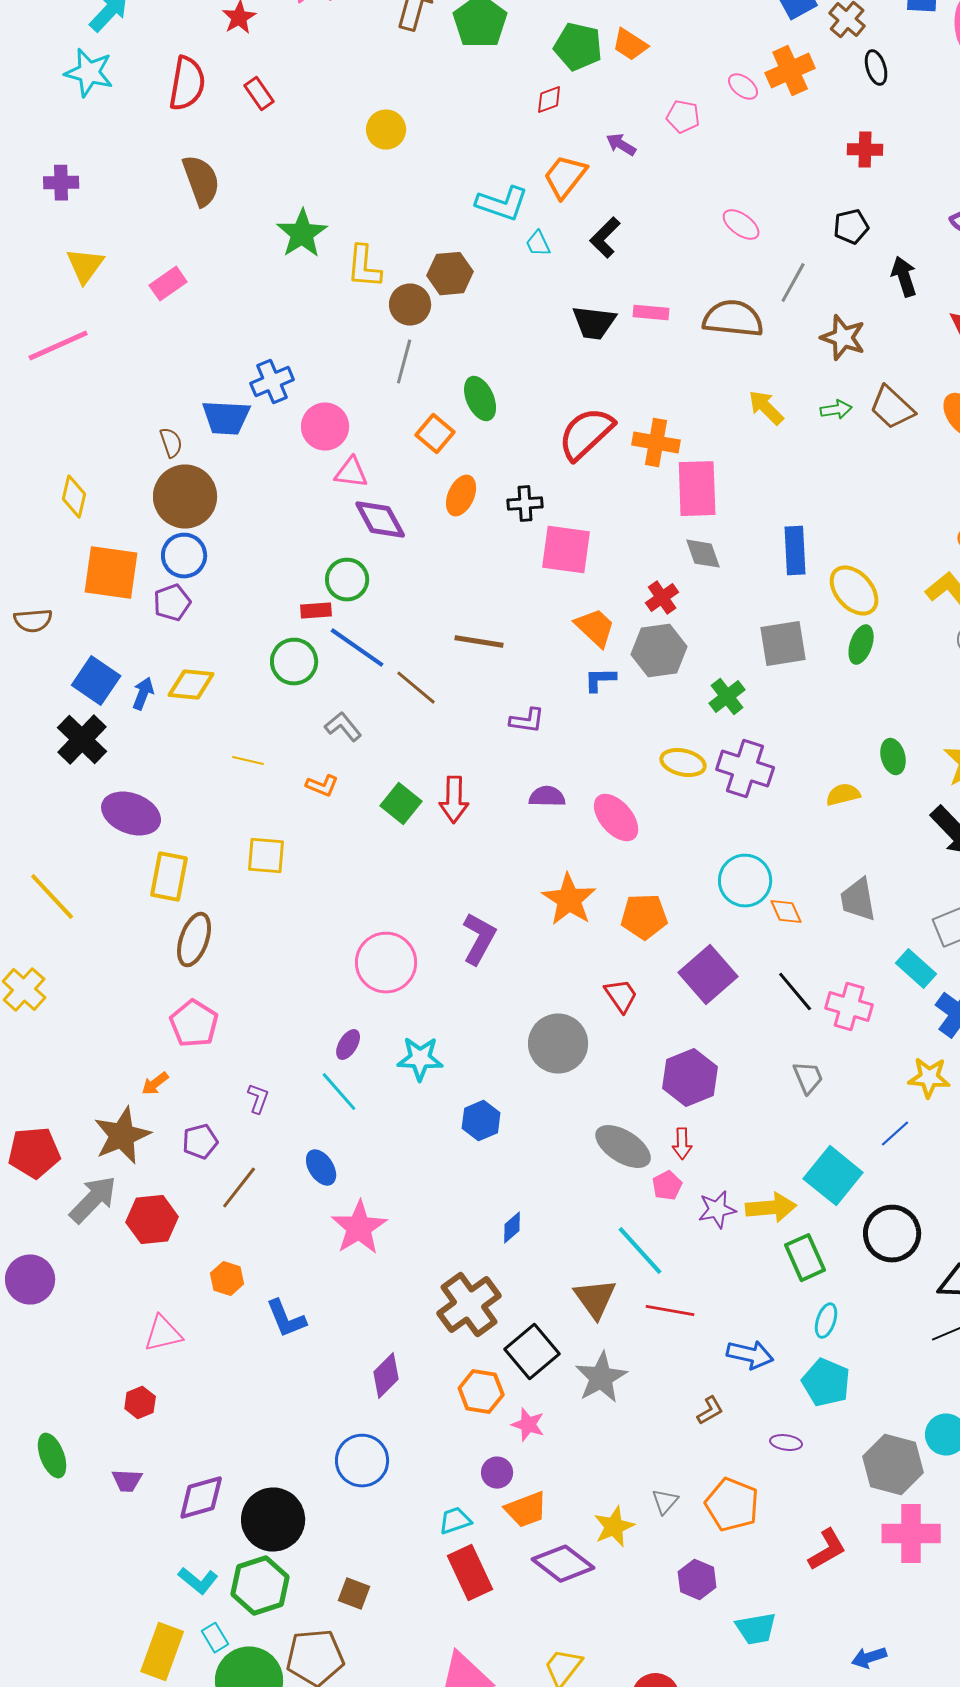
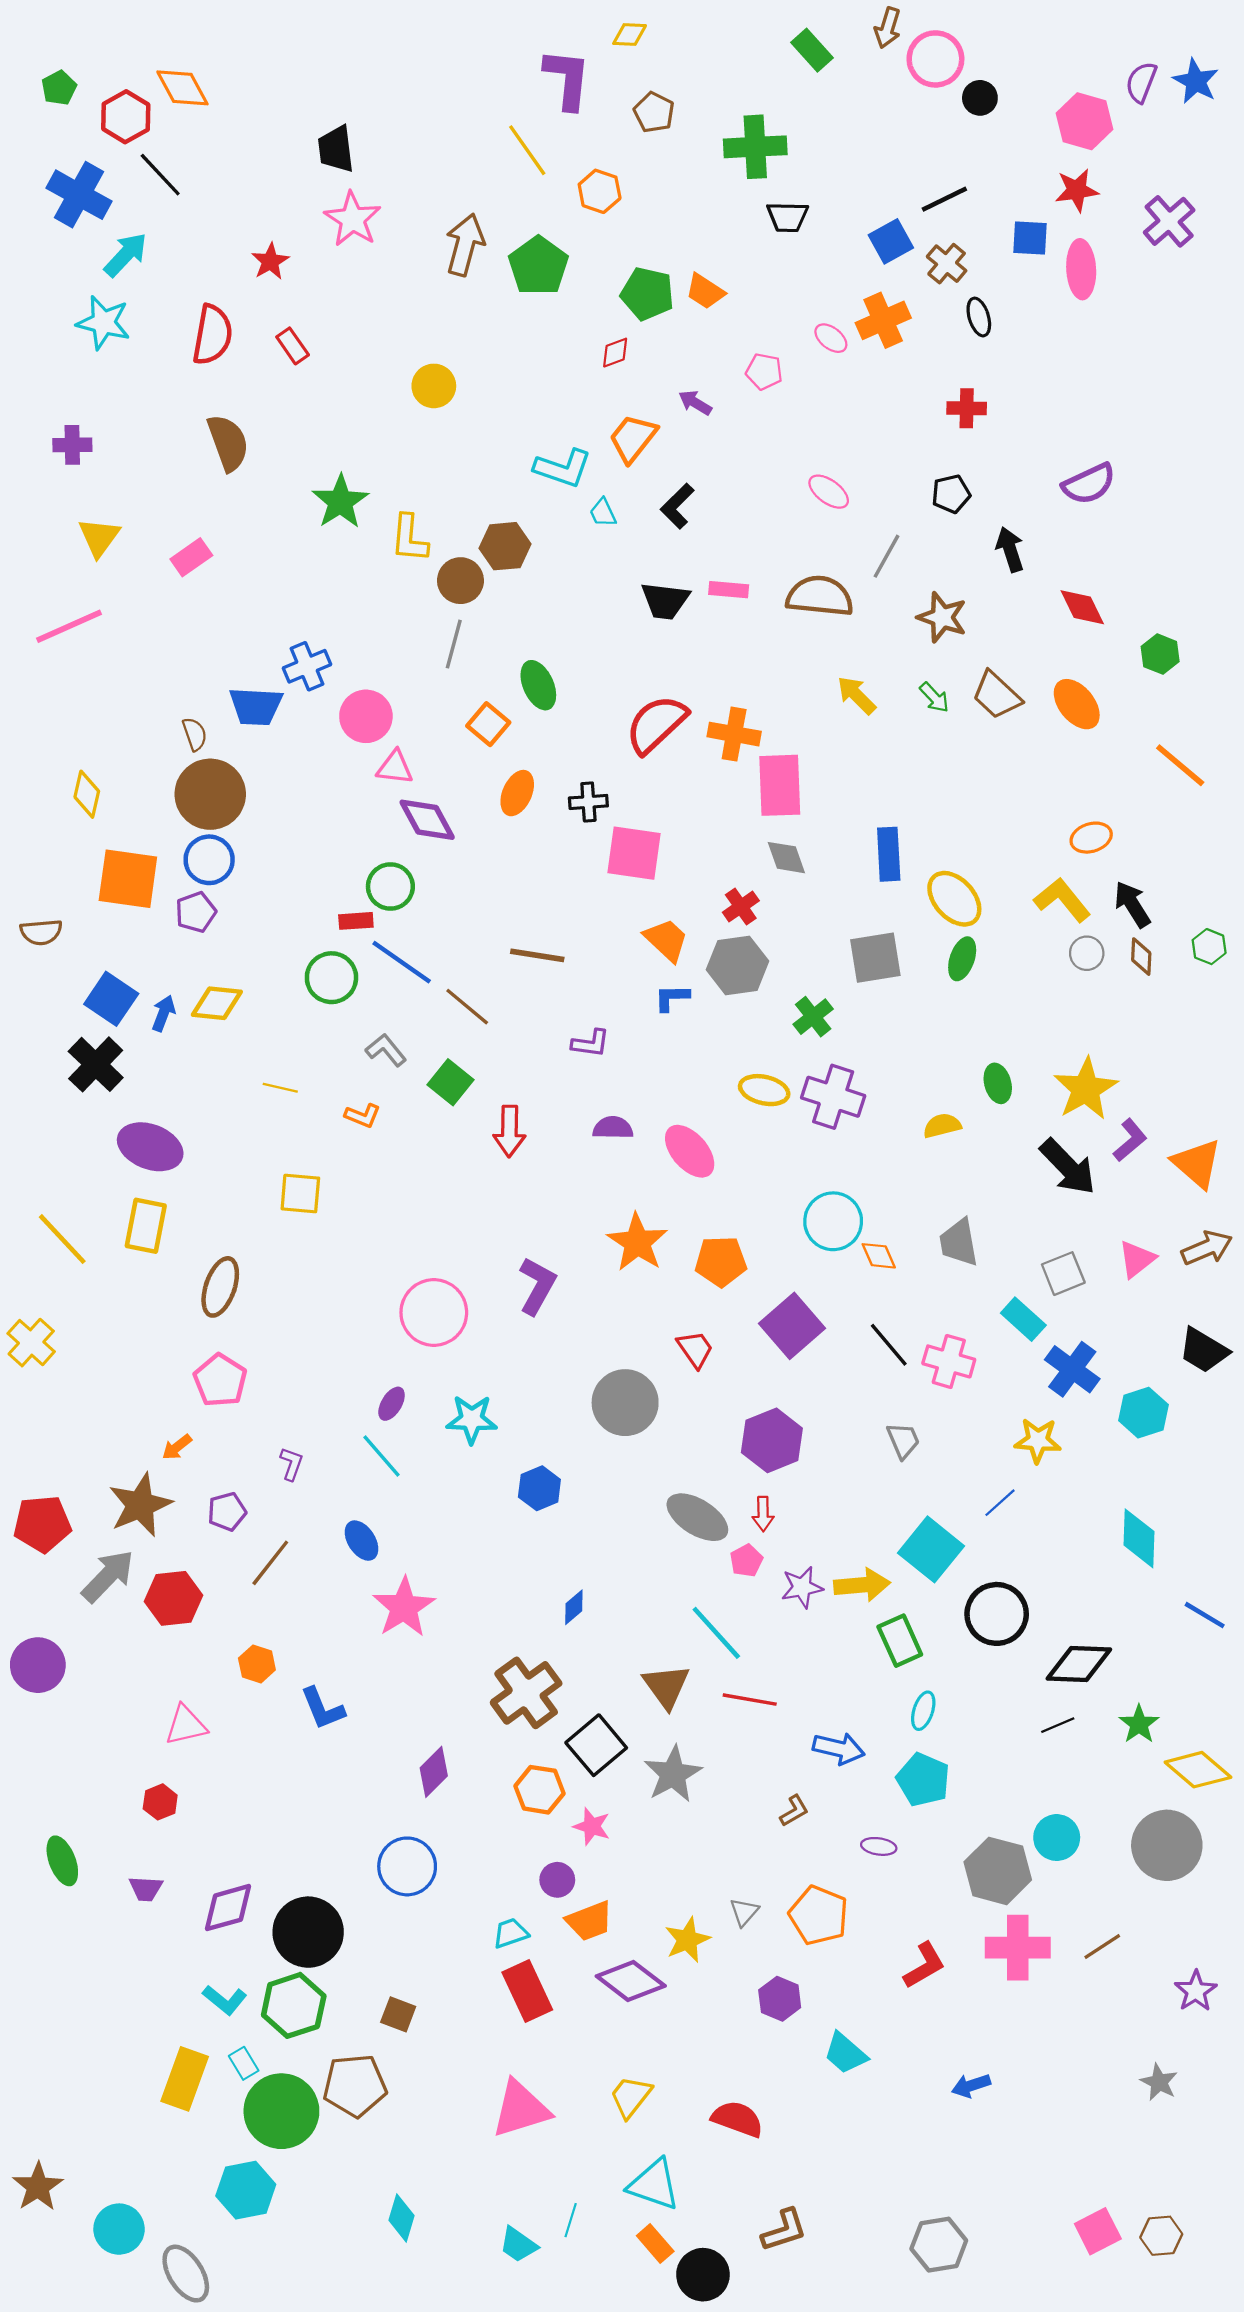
green arrow: (836, 410) -> (934, 697), turned 56
green square: (401, 804) -> (450, 1082), moved
yellow rectangle: (169, 877) -> (146, 1226), moved
cyan trapezoid: (756, 1629) -> (845, 2053), turned 51

